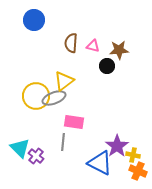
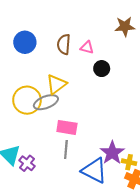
blue circle: (34, 20) -> (25, 42), moved
brown star: (119, 50) -> (125, 26), moved
gray line: (63, 142) -> (66, 150), moved

